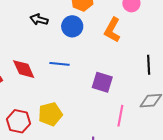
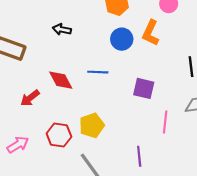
black arrow: (39, 19) -> (62, 29), moved
blue circle: (72, 26) -> (122, 39), moved

